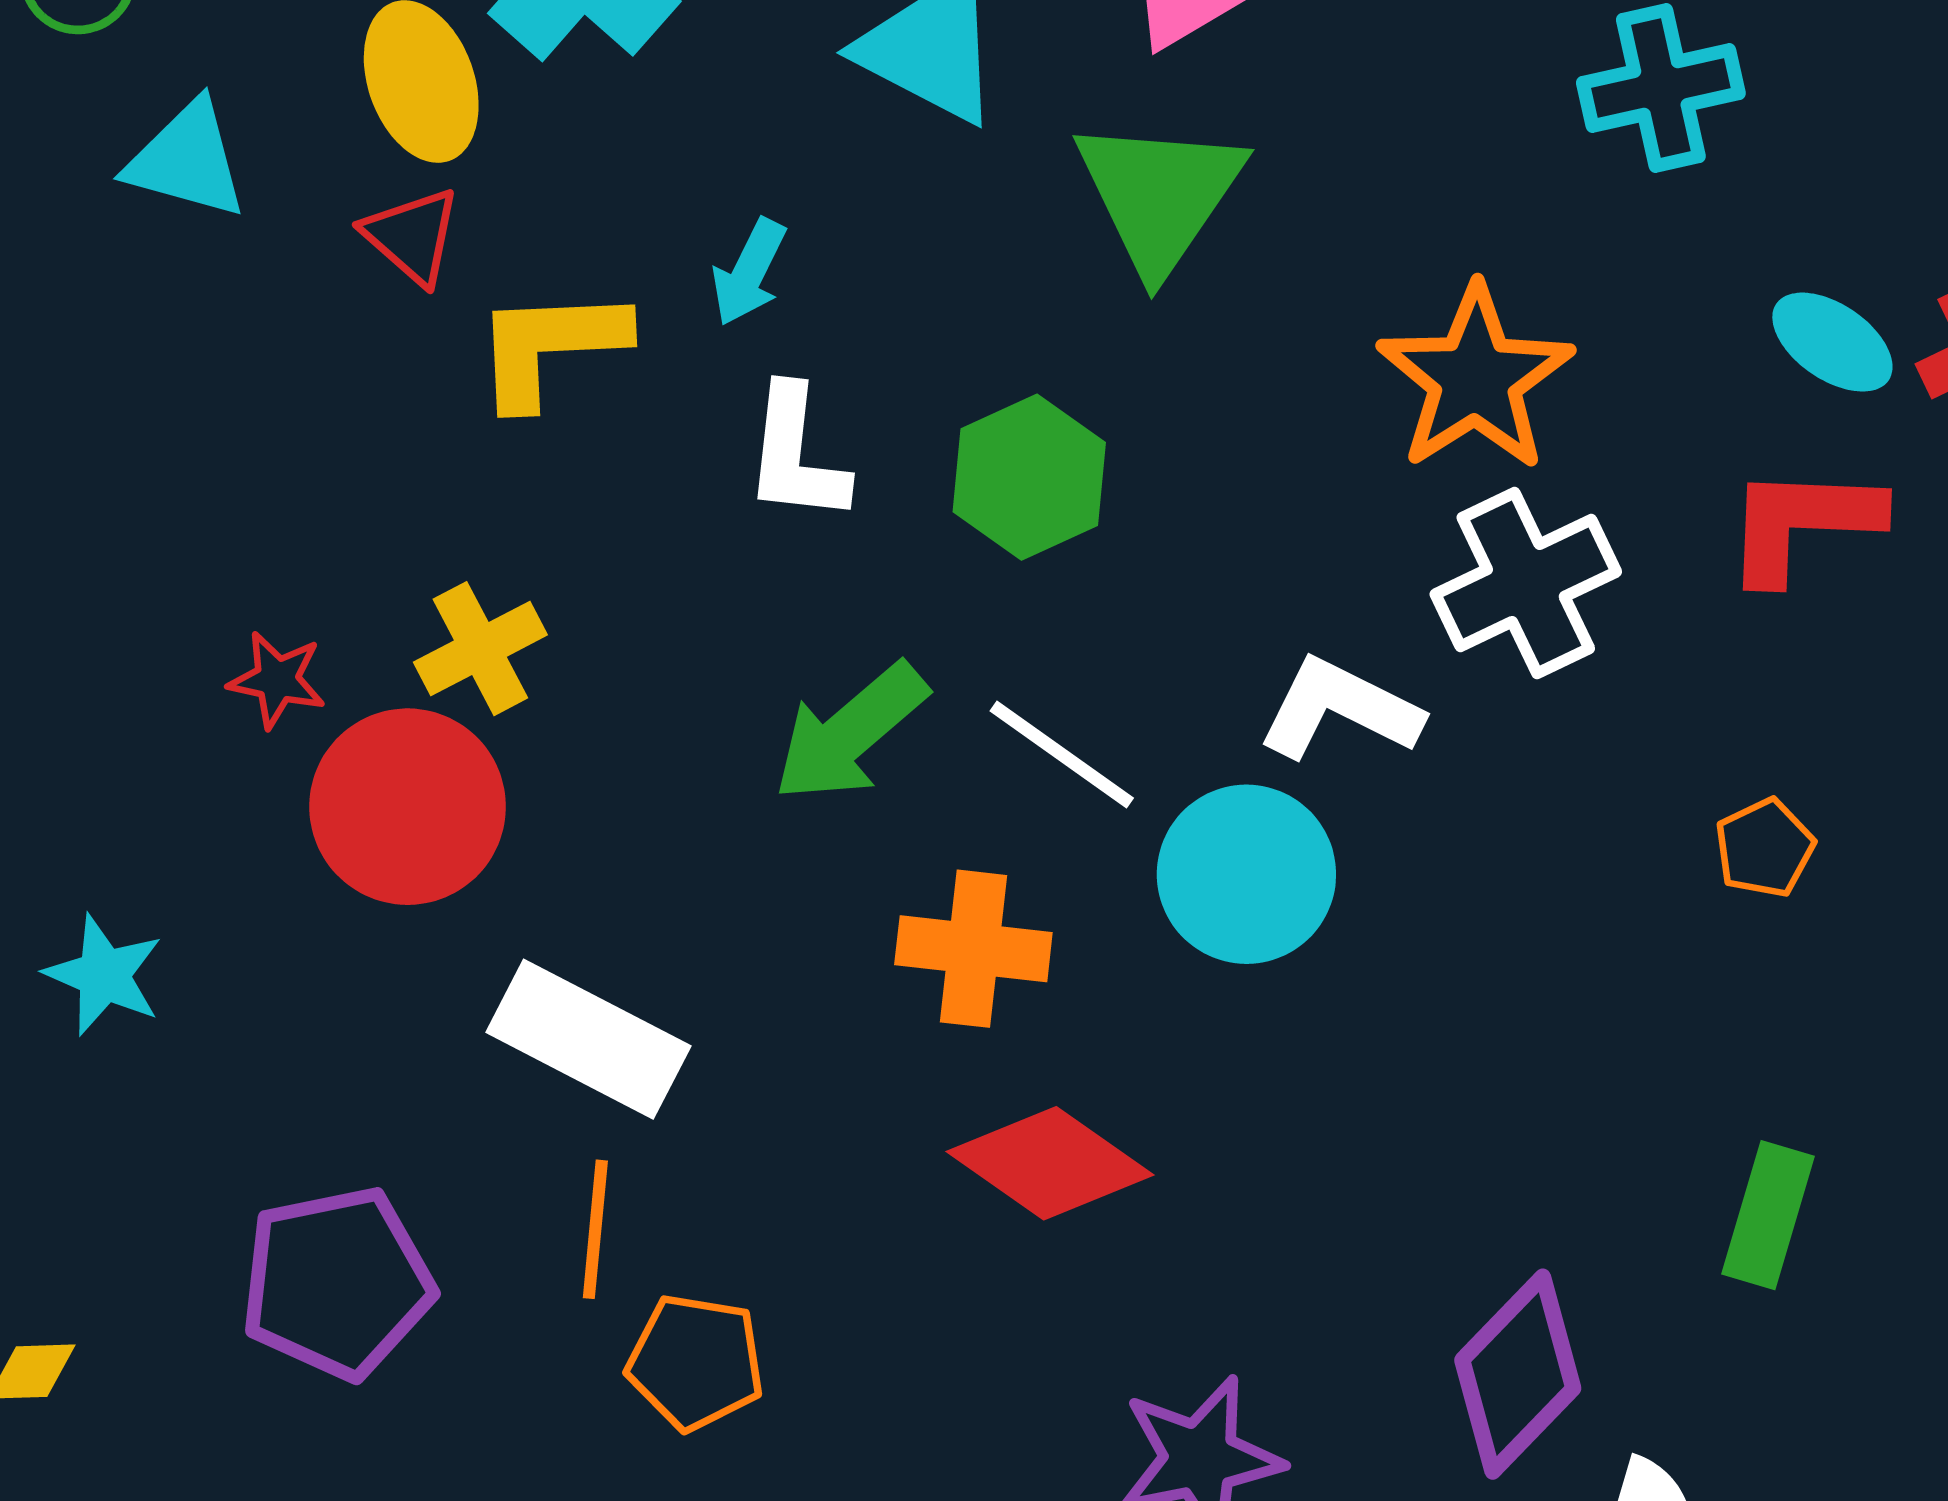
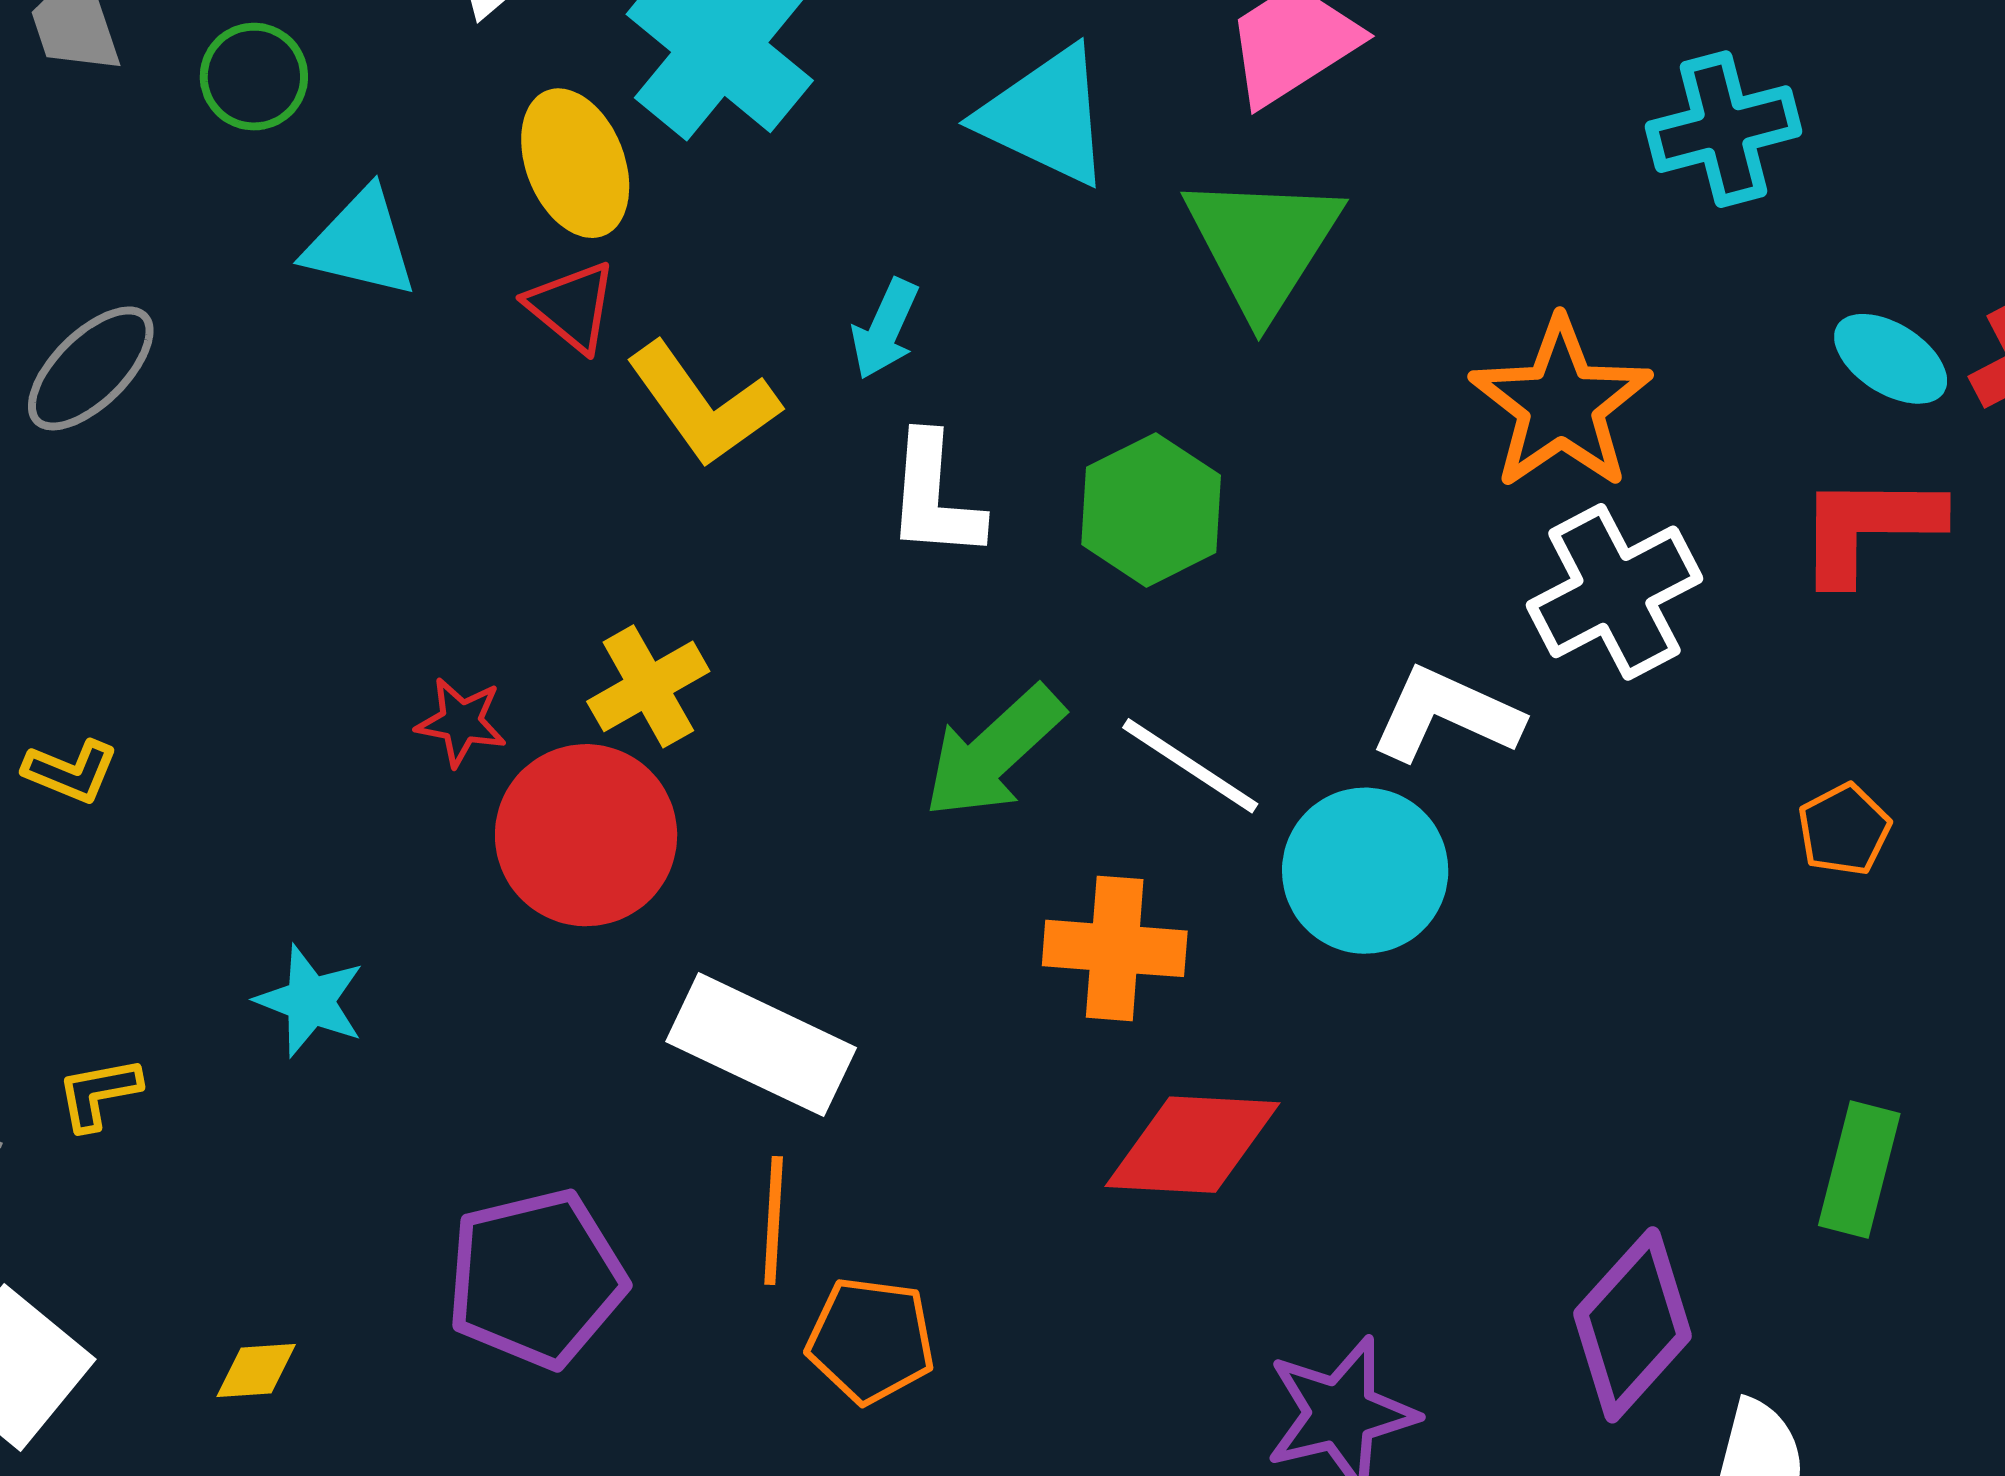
yellow L-shape: (550, 346) -> (703, 404), turned -121
red diamond: (1050, 1163) -> (1193, 1145), turned -30

